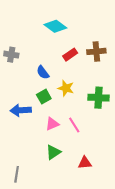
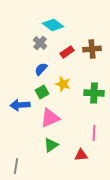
gray cross: (11, 55) -> (40, 43), moved, turned 32
blue semicircle: (43, 72) -> (41, 69), turned 80
pink triangle: (52, 124) -> (50, 118), size x1.5
pink line: (74, 125) -> (94, 133), moved, turned 35

